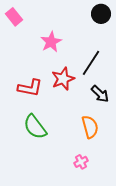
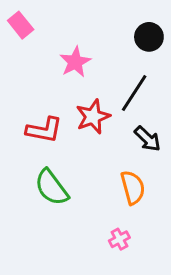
black circle: (101, 14) -> (149, 37), moved

